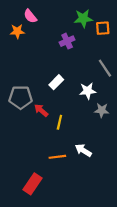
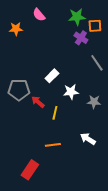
pink semicircle: (30, 16) -> (39, 15), moved
purple cross: (67, 41) -> (81, 38), moved, turned -32
white star: (88, 91) -> (71, 92), moved
white arrow: (83, 150) -> (88, 139), moved

